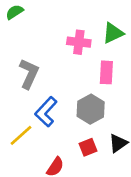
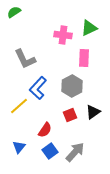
gray L-shape: (29, 74) -> (25, 59), turned 130

